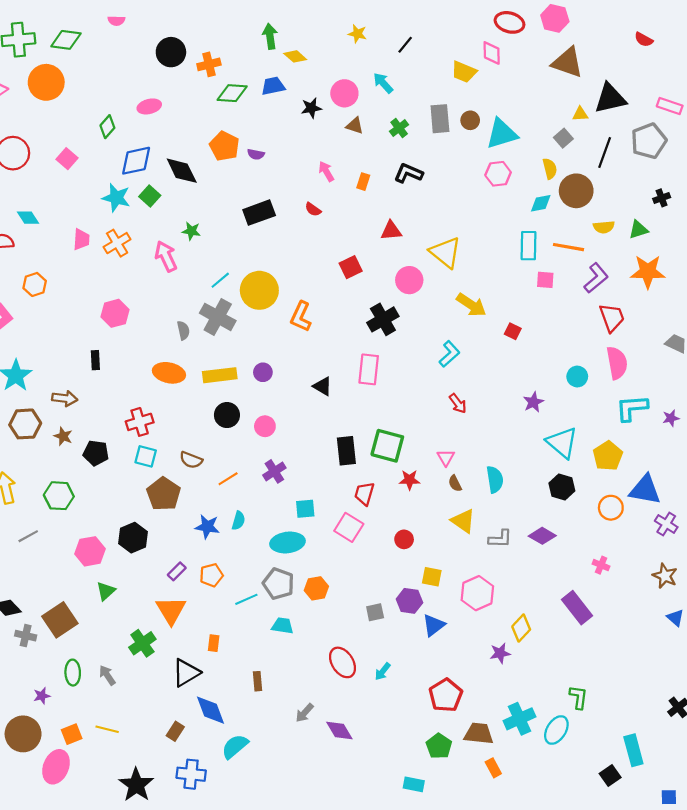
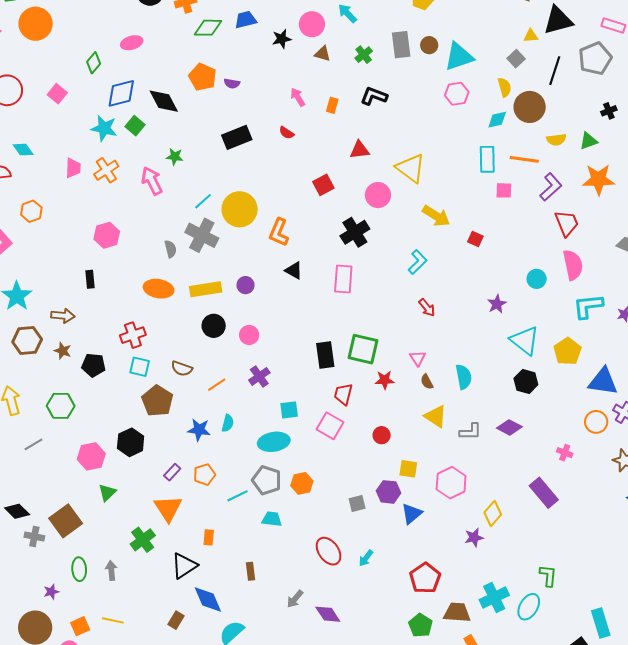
black triangle: (323, 386) -> (294, 271), moved
orange circle: (611, 508) -> (596, 422), moved
gray arrow: (107, 675) -> (111, 571), turned 30

